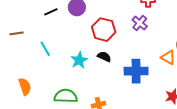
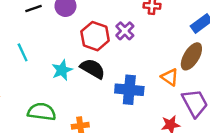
purple cross: (140, 23) -> (125, 31), moved
black semicircle: (104, 57) -> (93, 69), size x1.5

